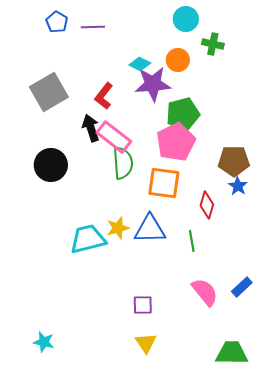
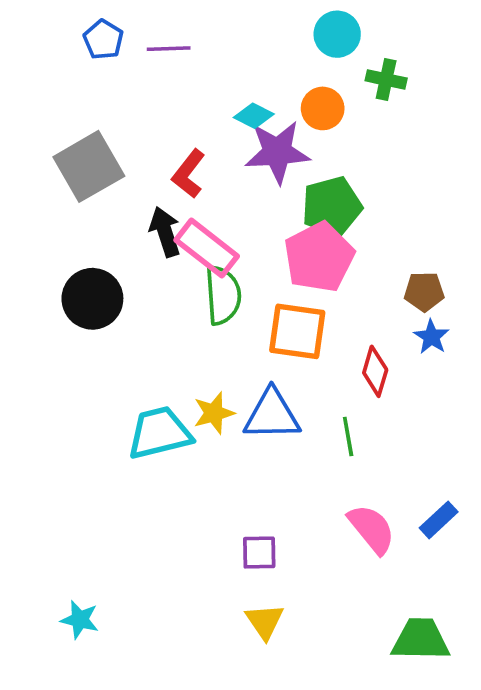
brown pentagon: (234, 161) -> (424, 292), size x0.7

